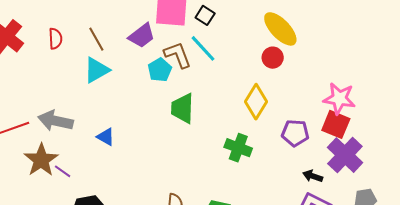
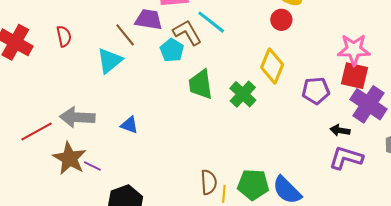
purple trapezoid: (142, 36) -> (149, 19), turned -124
brown line: (96, 39) -> (125, 35), moved
green cross: (238, 148) -> (243, 94), moved, turned 32

